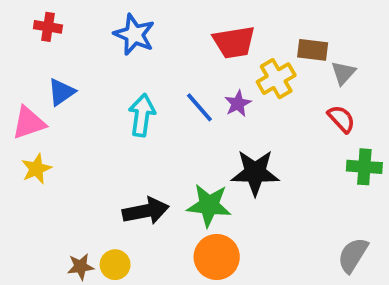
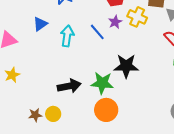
yellow cross: (276, 79) -> (137, 17), turned -36
blue triangle: (61, 92) -> (40, 24), moved
purple star: (238, 104) -> (115, 22), moved
yellow star: (36, 169) -> (12, 75), moved

